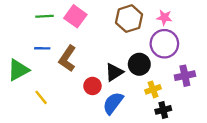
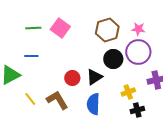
brown L-shape: (67, 59) -> (57, 100), moved, turned 115
black circle: (139, 64) -> (113, 59), moved
red circle: (92, 86) -> (72, 78), moved
blue semicircle: (113, 103) -> (93, 104), turned -35

